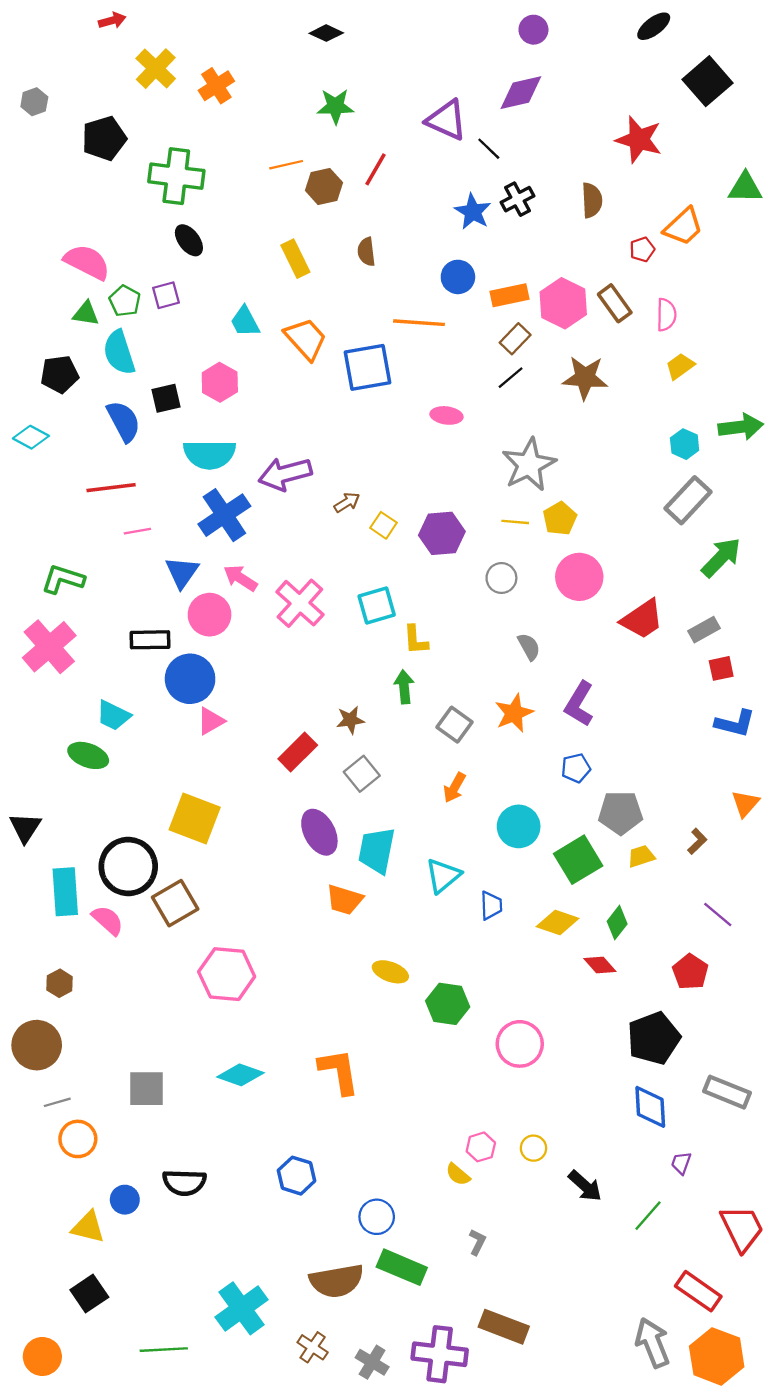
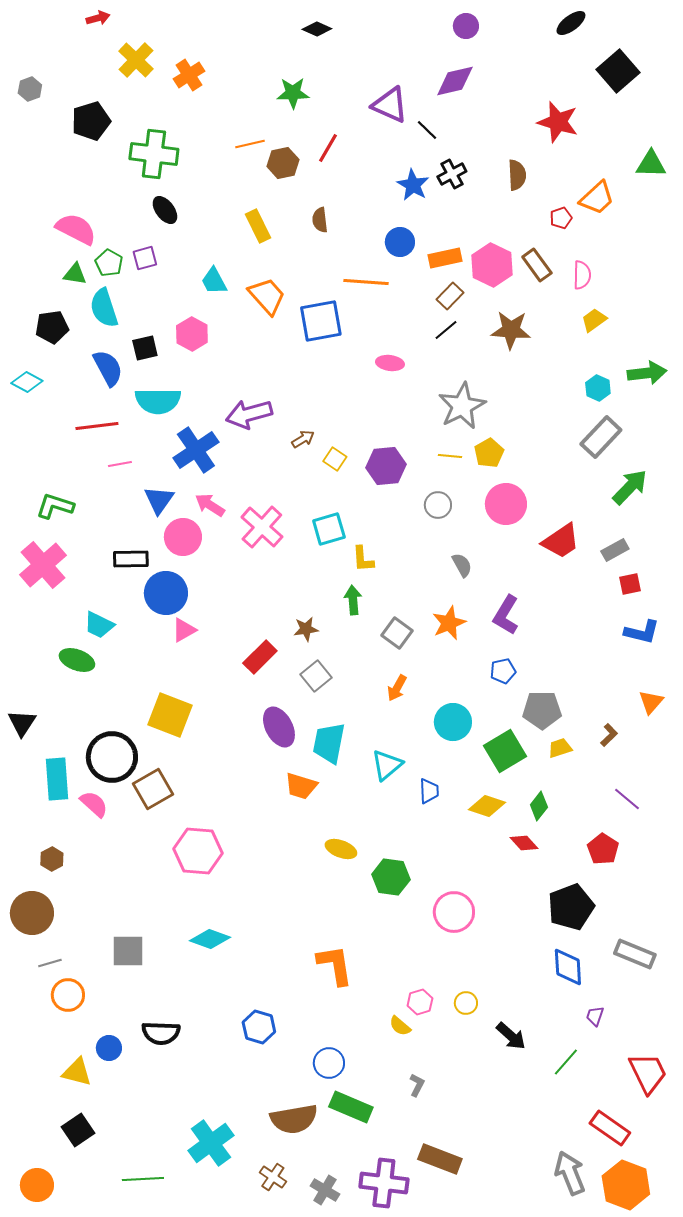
black diamond: (326, 33) -> (317, 29), moved
cyan semicircle: (210, 454) -> (158, 401), moved
orange L-shape: (339, 1071) -> (335, 965), moved

